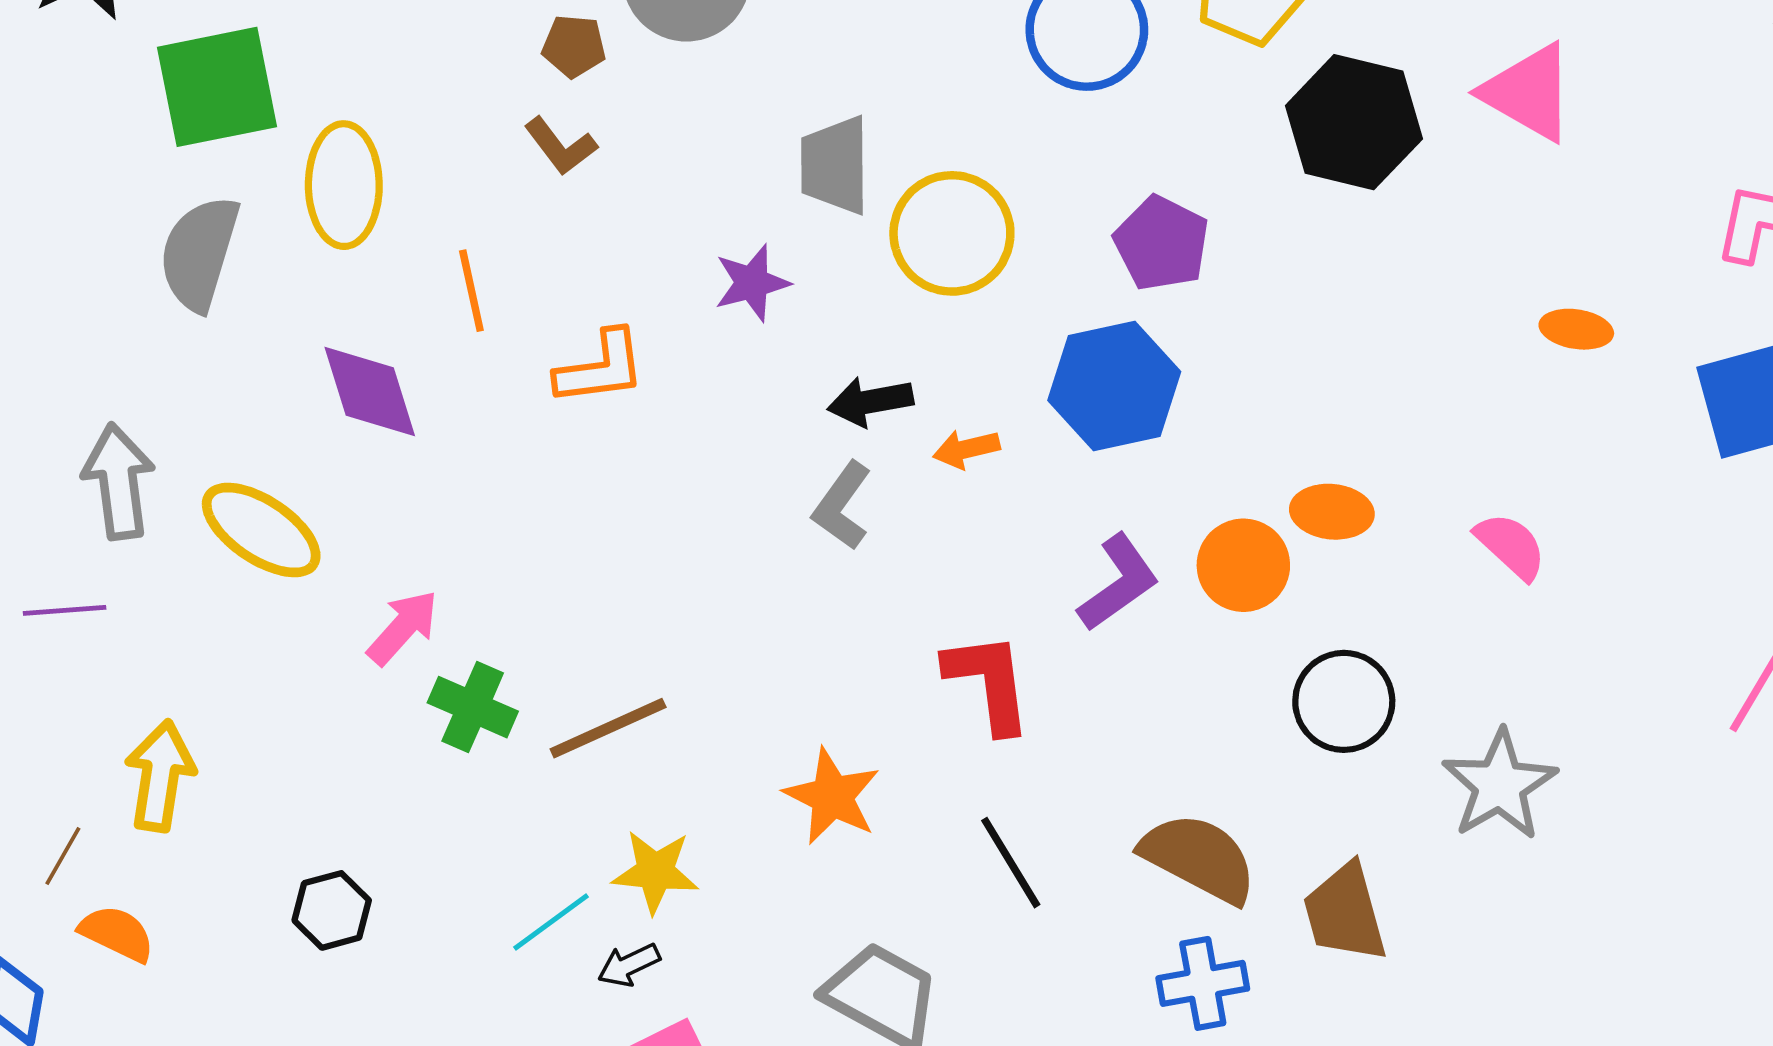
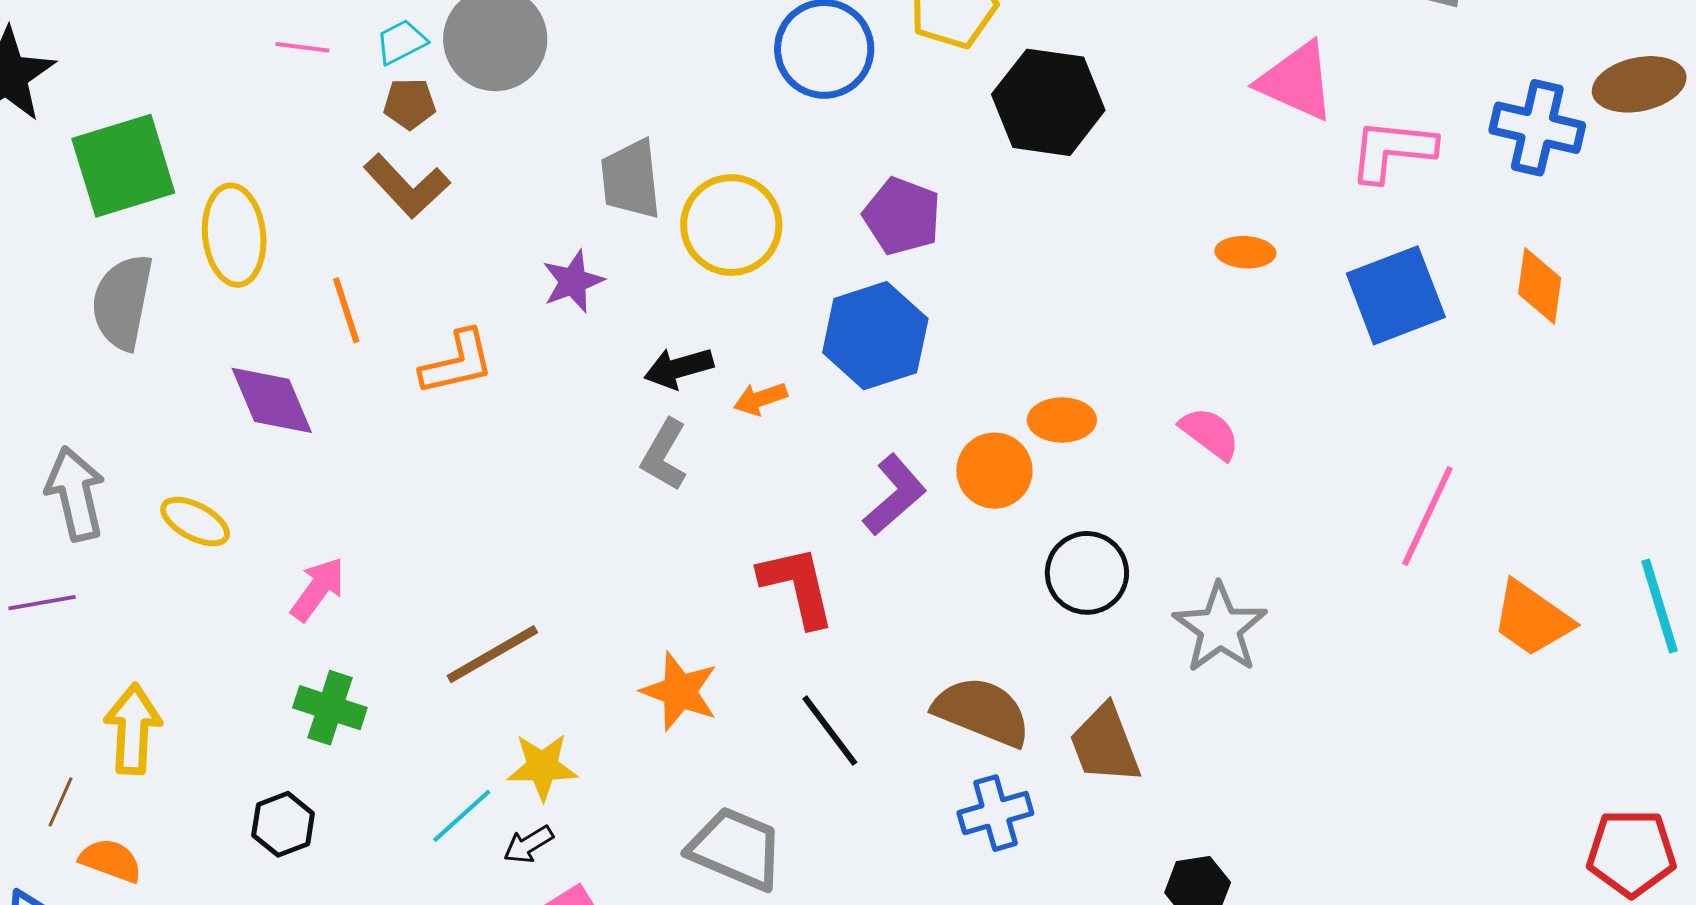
pink triangle: (1529, 92) -> (1297, 81), moved
brown L-shape: (561, 146) -> (407, 186), size x1.4
yellow ellipse: (261, 530) -> (195, 522), size x0.7
green cross: (473, 707) -> (330, 708), moved

